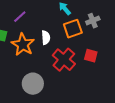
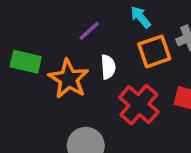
purple line: (20, 17) -> (89, 31), moved

